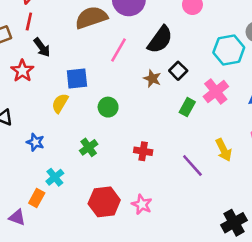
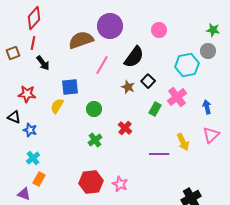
red star: (22, 71) -> (27, 94), moved, turned -30
blue star: (35, 142) -> (30, 130), moved
green cross: (89, 147) -> (95, 140), moved
red cross: (143, 151) -> (125, 128), moved, turned 32
purple line: (192, 166) -> (159, 154), turned -48
cyan cross: (55, 177) -> (33, 158), moved

